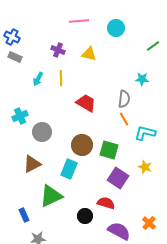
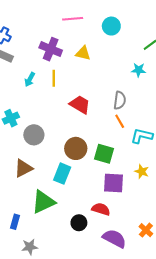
purple cross: (58, 50) -> (51, 49), size x1.5
cyan star: (142, 79) -> (139, 70), moved
purple square: (118, 178) -> (113, 183), turned -30
blue rectangle: (24, 215) -> (15, 222), turned 40

